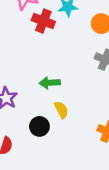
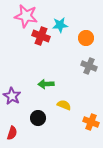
yellow semicircle: (61, 110) -> (64, 105), moved, turned -40

